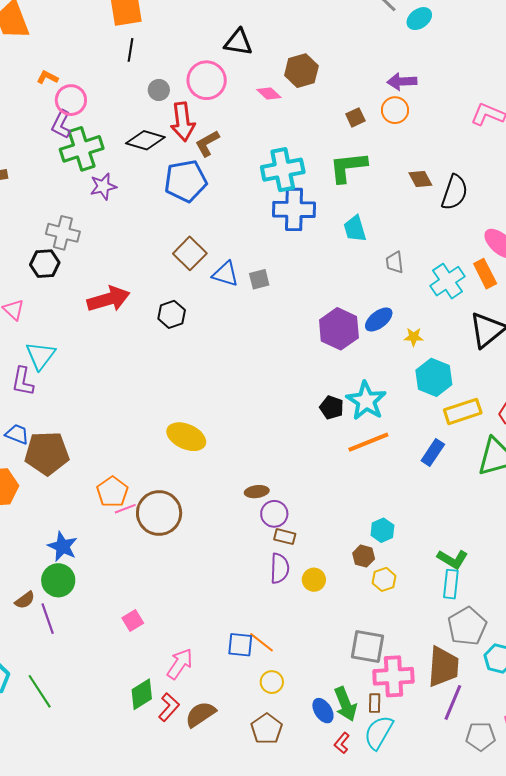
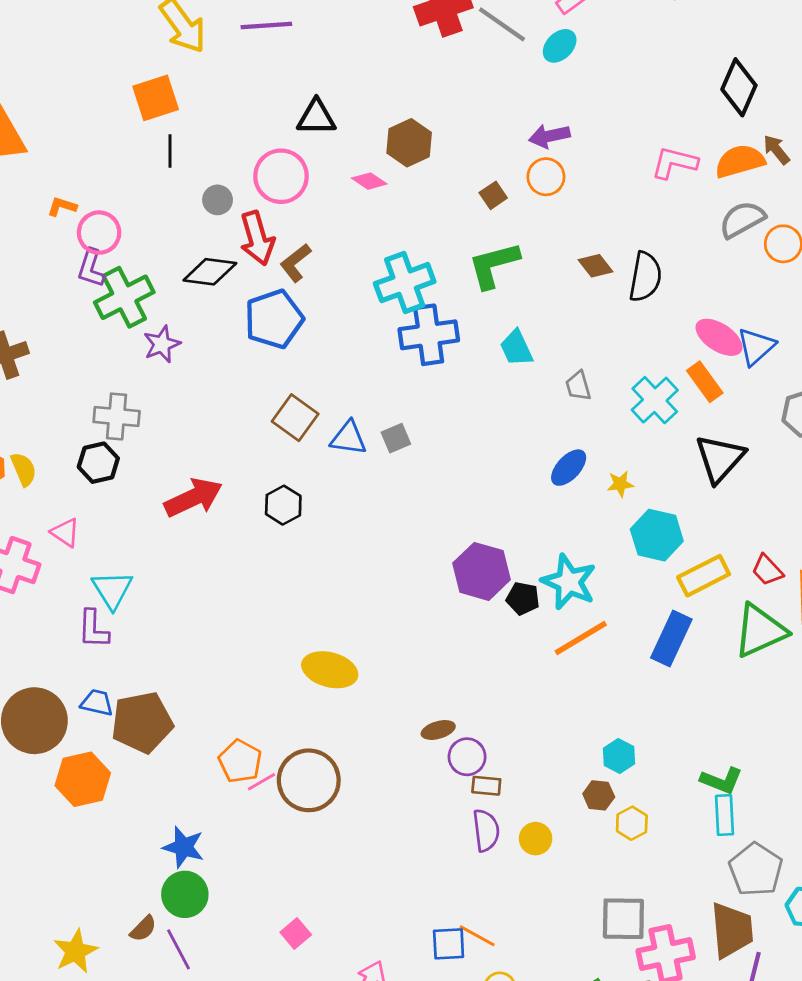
purple hexagon: (339, 329) -> (481, 571), moved
blue rectangle: (433, 452) -> (671, 638), size x1.4

